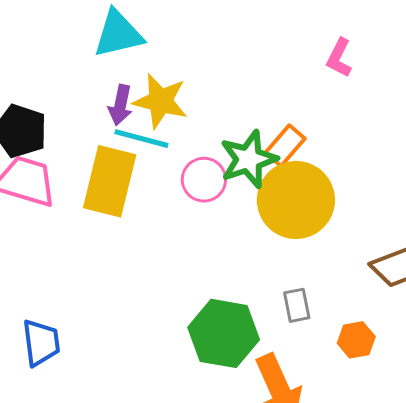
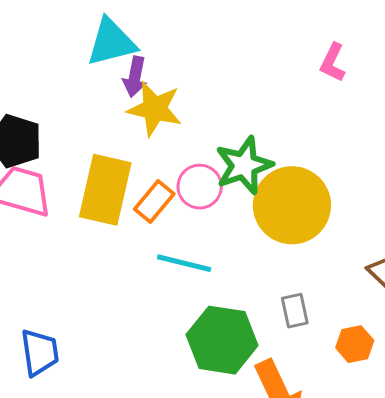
purple arrow: (120, 105) -> (135, 77), moved
cyan line: (141, 139) -> (184, 263), moved
orange rectangle: (285, 146) -> (154, 202), moved

